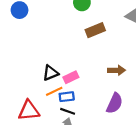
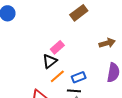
pink rectangle: (71, 77) -> (57, 47), moved
blue rectangle: (67, 97) -> (79, 77), moved

